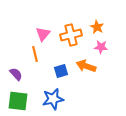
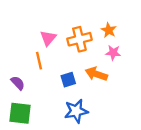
blue star: (53, 99) -> (76, 111), moved

